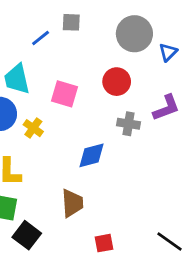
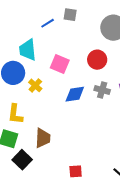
blue diamond: (92, 155) -> (75, 94), moved
brown trapezoid: (72, 203) -> (43, 138), moved

